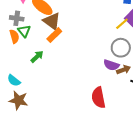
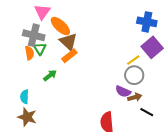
gray cross: (17, 18) -> (34, 35), size x1.5
yellow line: (122, 24) -> (133, 60), moved
cyan semicircle: (14, 80) -> (24, 97), turned 48

